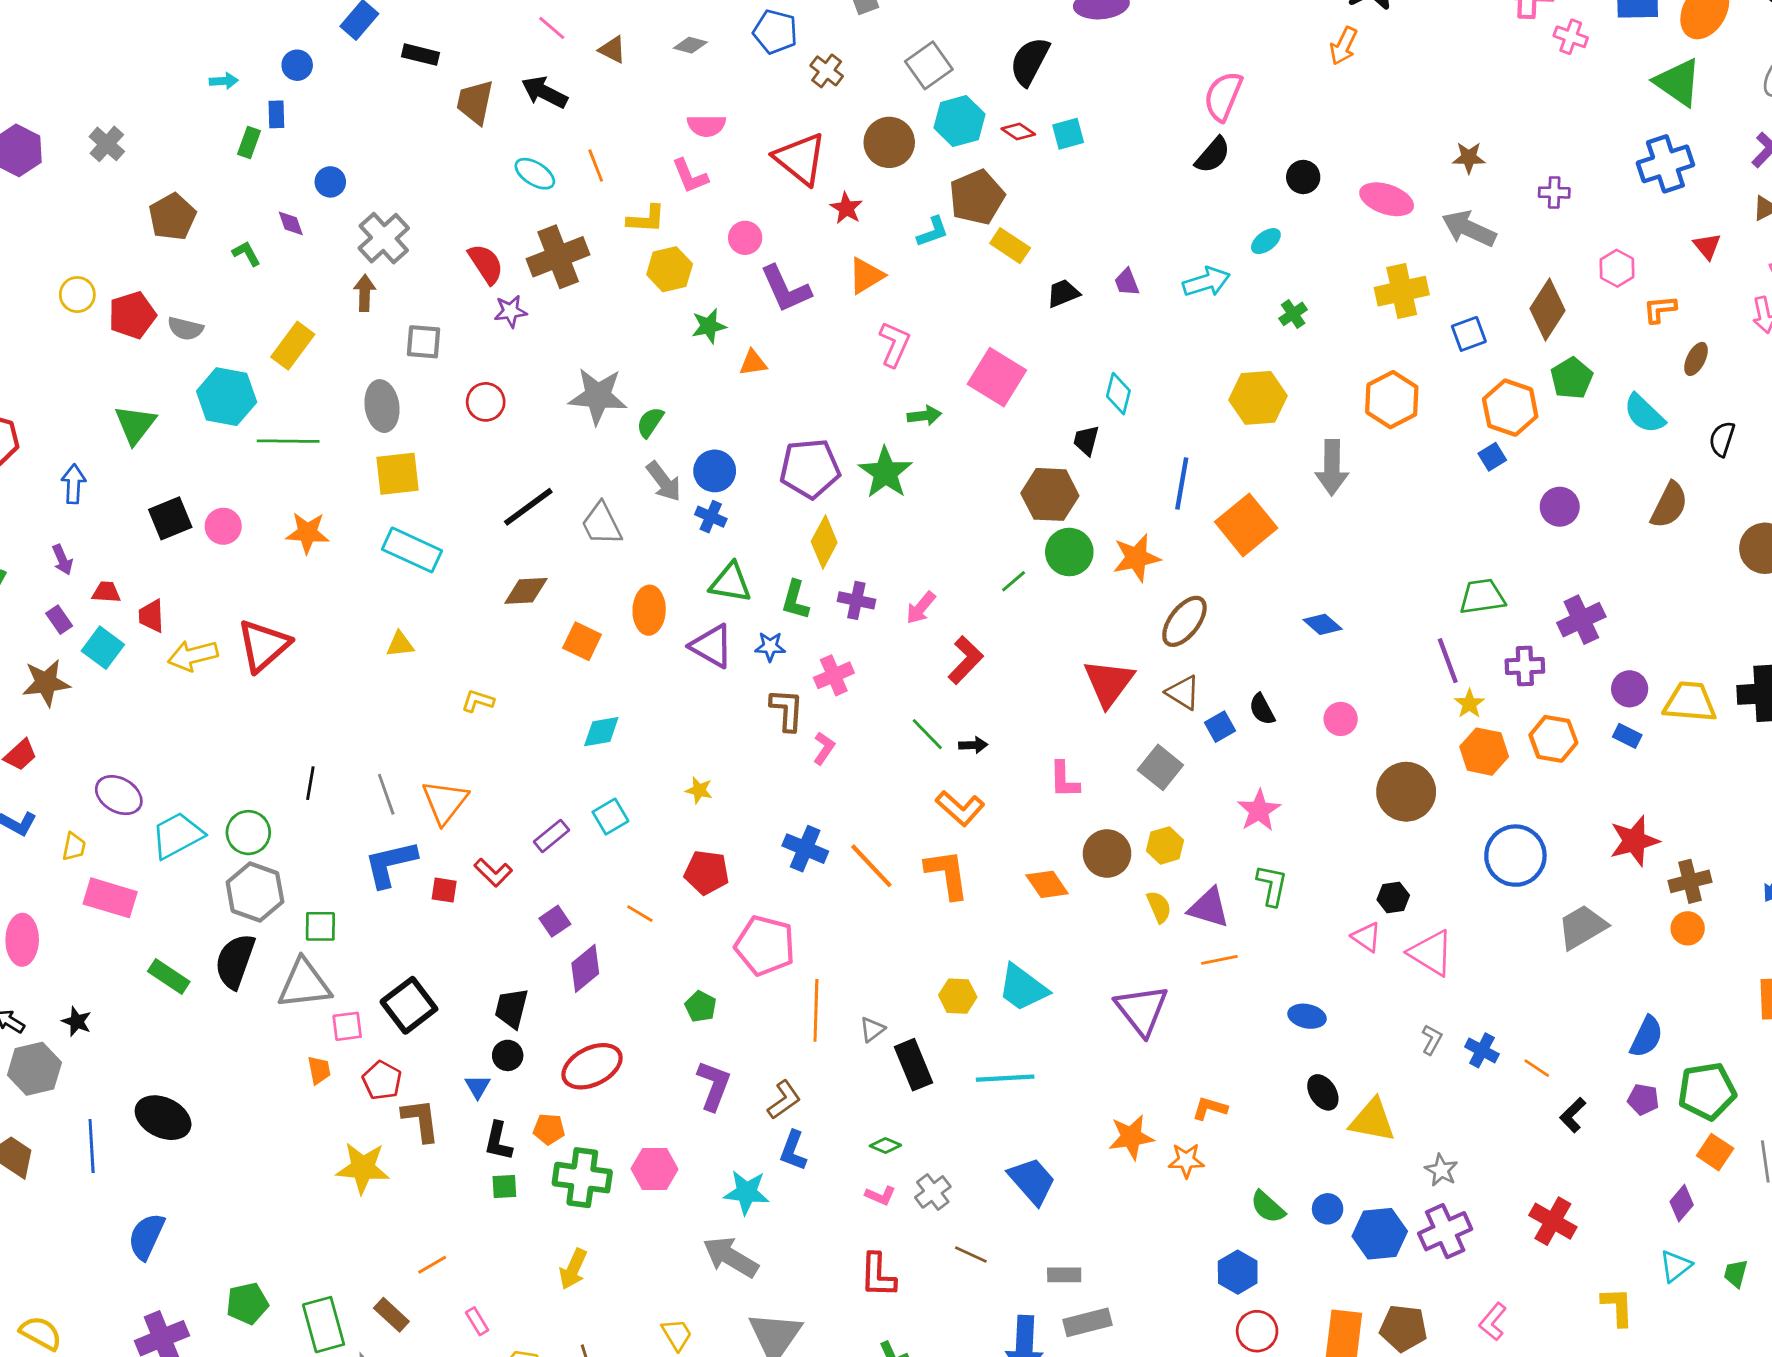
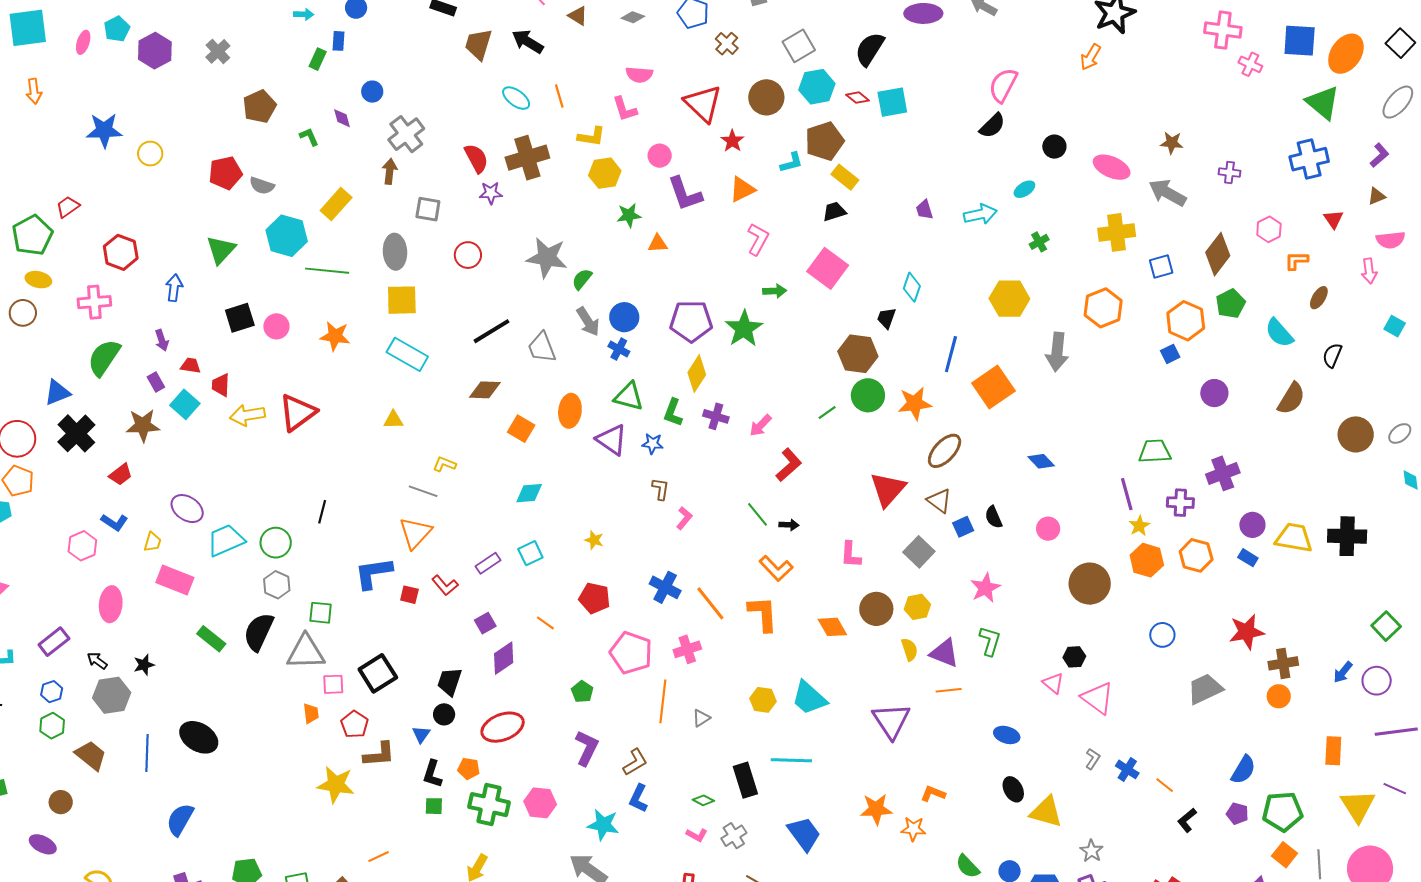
cyan square: (1068, 134) -> (892, 102), size x1.4
black trapezoid: (1063, 293) -> (834, 212), moved
yellow circle: (77, 295) -> (150, 154), moved
pink cross: (834, 675) -> (687, 649), moved
brown L-shape: (787, 710) -> (661, 489), size x0.7
gray line: (386, 794) -> (423, 491), moved, turned -56
blue circle: (1515, 856) -> (1162, 635), size x0.6
gray hexagon: (255, 892) -> (277, 585), size x0.7
black star: (77, 1022) -> (144, 665), turned 30
black rectangle: (913, 1065) -> (745, 780), moved
brown L-shape: (421, 1120) -> (379, 755), turned 88

